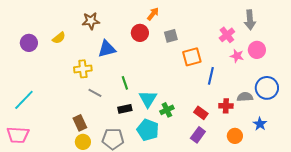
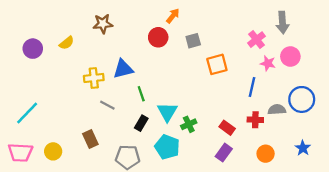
blue triangle: (107, 49) -> (123, 69), moved
blue line: (211, 76) -> (252, 87), moved
black rectangle: (125, 109) -> (141, 123), turned -48
blue star: (260, 124) -> (303, 148), moved
yellow circle: (83, 142) -> (53, 151), moved

